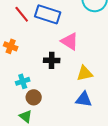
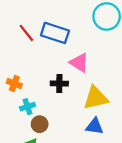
orange cross: (11, 46) -> (14, 84), moved
yellow triangle: (85, 73) -> (96, 98), size x1.4

